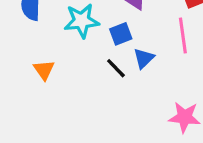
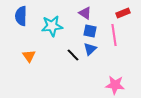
blue square: (121, 34) -> (90, 31), moved, turned 32

